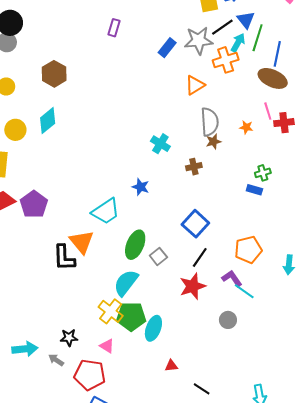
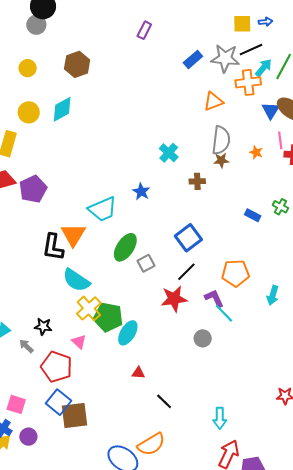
blue triangle: (246, 20) -> (271, 110), moved
green cross: (263, 173) -> (280, 207), moved, turned 35
cyan semicircle: (126, 283) -> (76, 280), moved, turned -104

